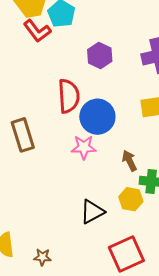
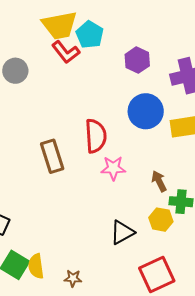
purple hexagon: (100, 55) -> (137, 60), moved
red semicircle: (69, 96) -> (96, 136), moved
blue circle: (97, 117) -> (146, 111), moved

